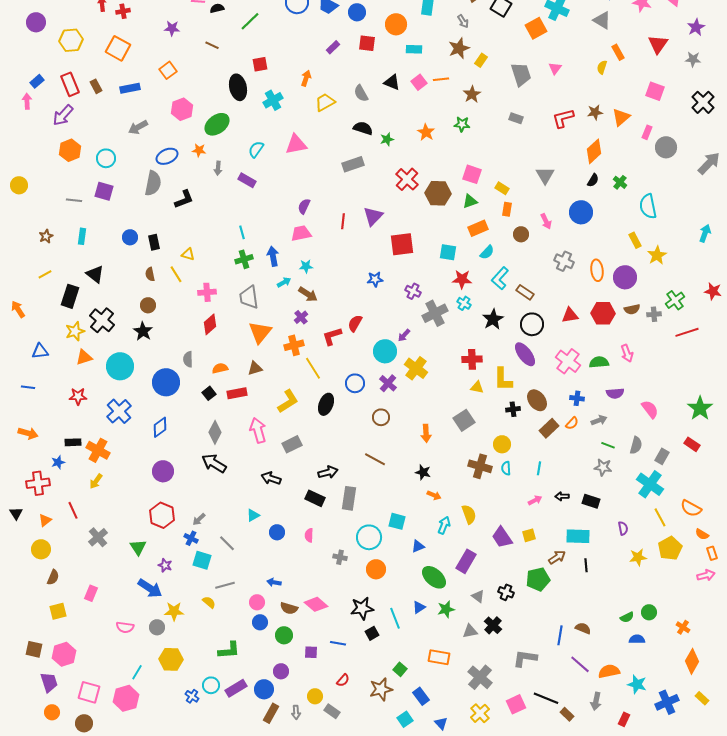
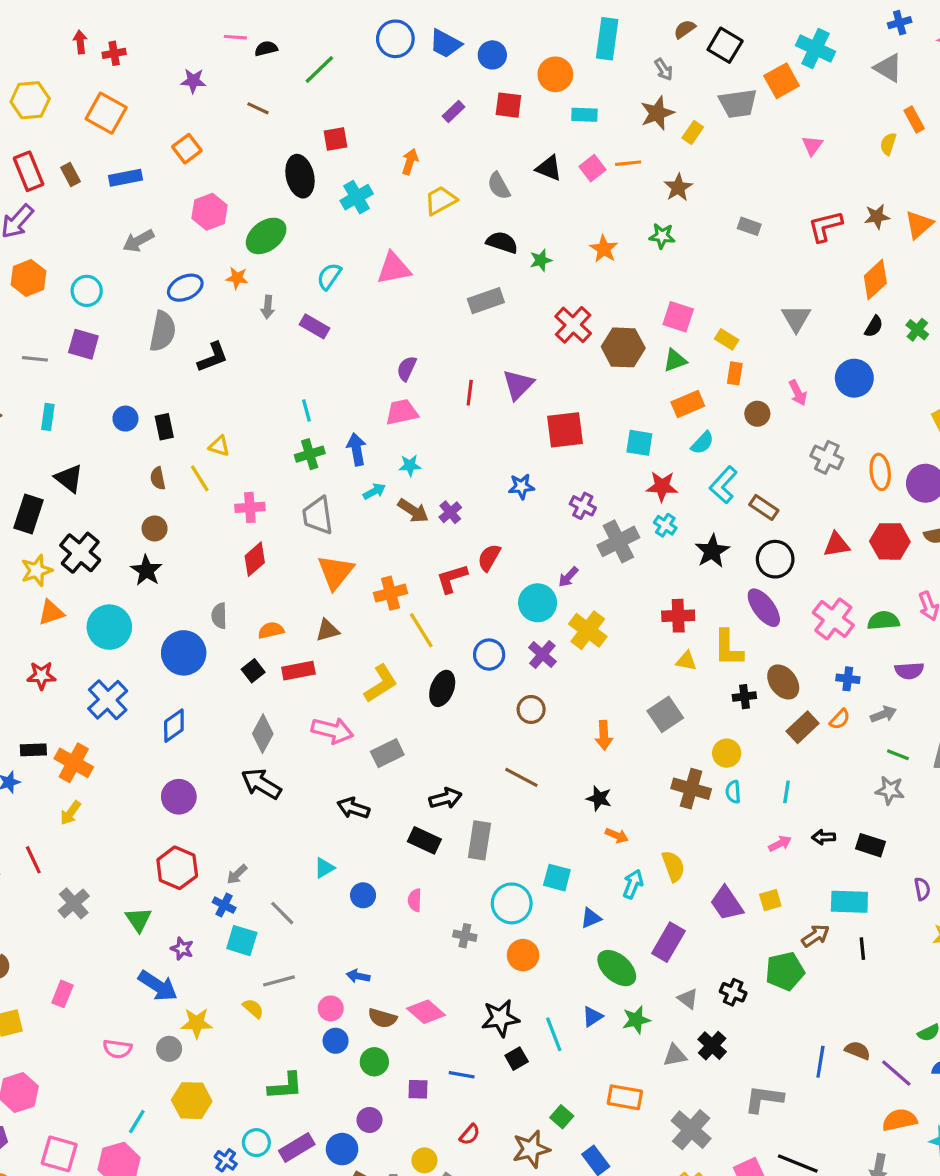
gray trapezoid: (521, 74) -> (738, 103), moved, turned 100
purple cross: (301, 317) -> (450, 512), moved
pink arrow: (258, 430) -> (332, 730), turned 120
purple line: (580, 664) -> (896, 1073), moved

